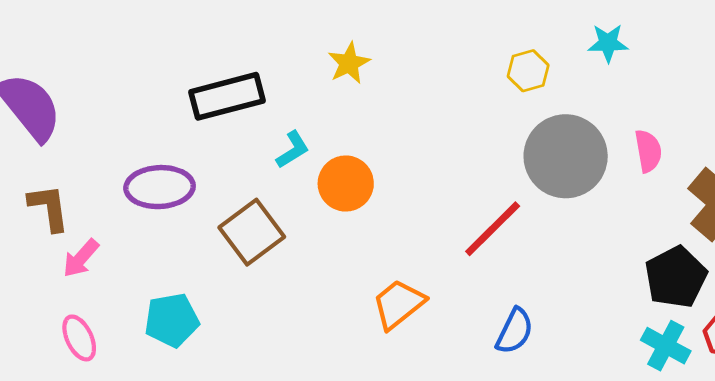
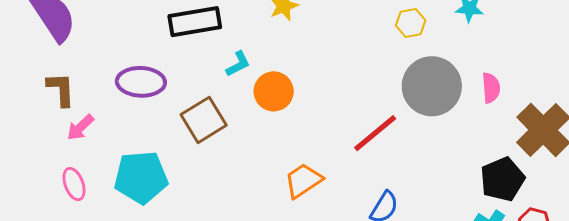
cyan pentagon: (172, 320) -> (141, 177), size x1.4

